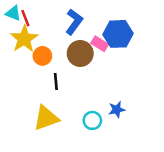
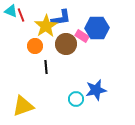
blue L-shape: (74, 22) -> (61, 18), turned 45
yellow star: (24, 39) -> (46, 26), moved
blue star: (117, 110) -> (96, 90), size x1.5
yellow triangle: (46, 118) -> (23, 106), moved

